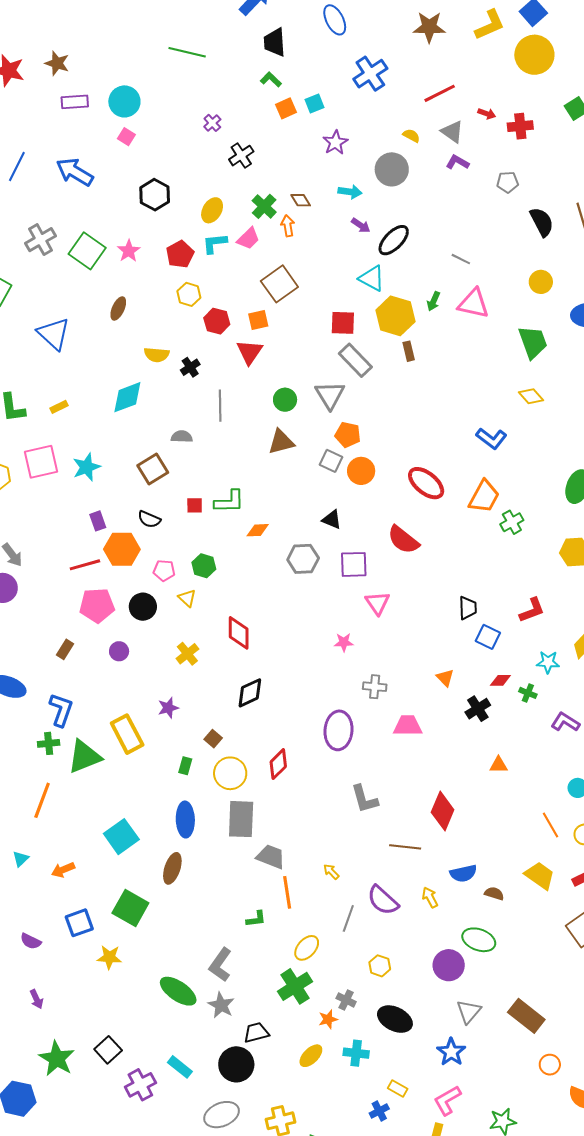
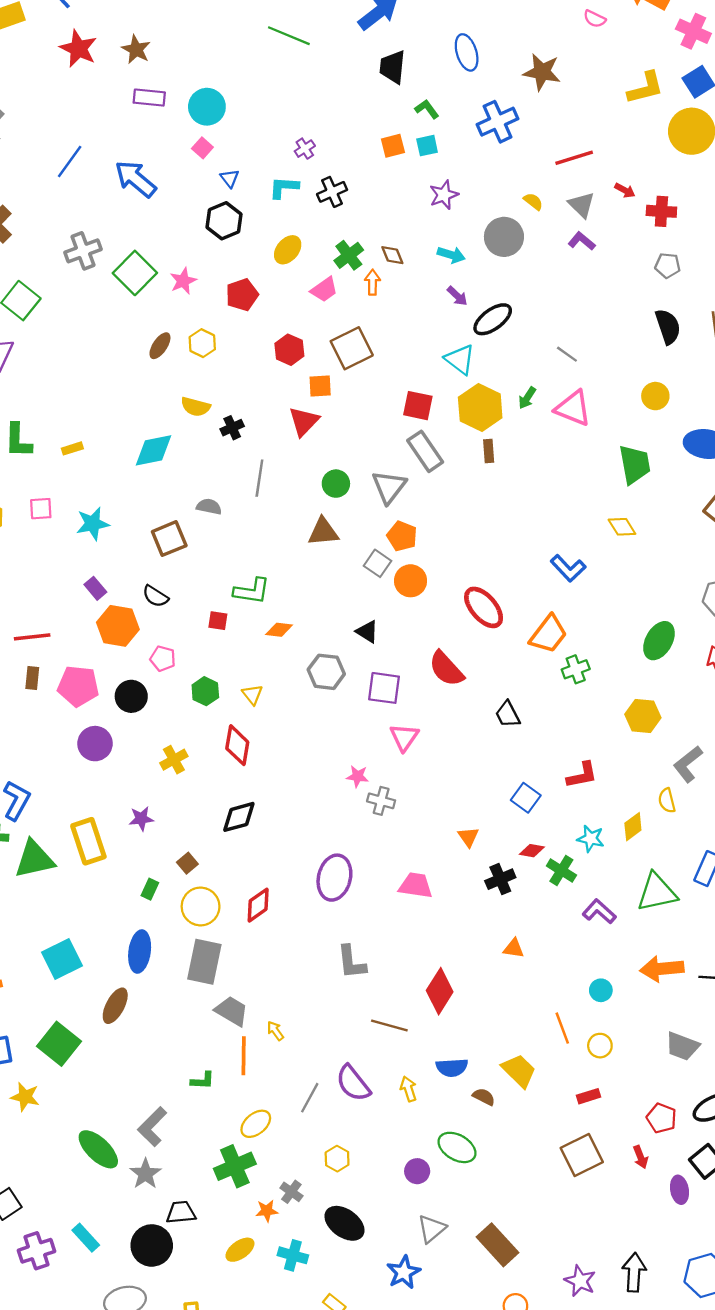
brown star: (429, 27) -> (542, 72), moved
green line: (187, 52) -> (289, 36), moved
green L-shape: (271, 79) -> (427, 109), moved
gray pentagon: (508, 182) -> (668, 265), moved
cyan L-shape: (215, 243) -> (284, 187), moved
yellow hexagon: (189, 294) -> (202, 343), moved
red hexagon: (217, 321) -> (289, 350), moved
blue triangle: (54, 334) -> (230, 178), moved, size x0.5
pink square: (41, 462) -> (41, 509), size x0.6
red square: (195, 505) -> (218, 621), moved
purple rectangle: (98, 521) -> (95, 588), turned -30
red line: (85, 565) -> (32, 637), moved
green hexagon: (204, 566) -> (205, 691), moved
yellow triangle: (187, 598) -> (252, 695), moved
black trapezoid: (468, 608) -> (508, 714), moved, turned 145
brown rectangle: (65, 649) -> (32, 678), moved, turned -36
purple circle: (119, 651) -> (95, 744), size x1.5
gray cross: (375, 687) -> (381, 801), moved
green cross: (528, 693) -> (561, 871), size x1.4
yellow arrow: (331, 872) -> (275, 1031), moved
yellow trapezoid: (540, 876) -> (519, 1071), moved
purple circle: (449, 965) -> (417, 1171), size x0.7

